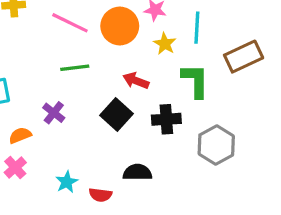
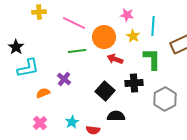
orange circle: (120, 26) -> (104, 37), moved
black square: (117, 114) -> (105, 91), moved
pink cross: (15, 167) -> (40, 123), moved

